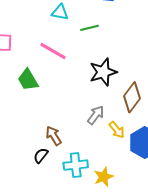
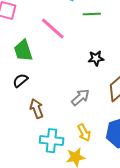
black star: (103, 72) -> (96, 58), size x0.6
yellow arrow: (117, 130) -> (84, 133), moved
black semicircle: (41, 155) -> (20, 80), moved

